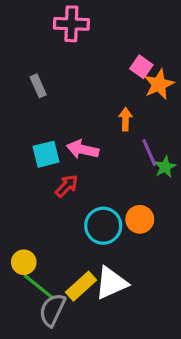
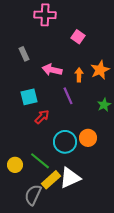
pink square: (141, 67) -> (78, 37), moved
orange star: (159, 84) -> (100, 70), moved
pink arrow: (83, 149) -> (52, 70), moved
purple line: (149, 153) -> (68, 96), moved
green line: (38, 286) -> (40, 161), moved

